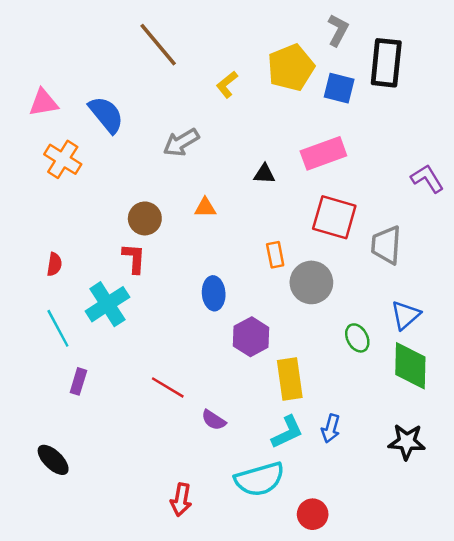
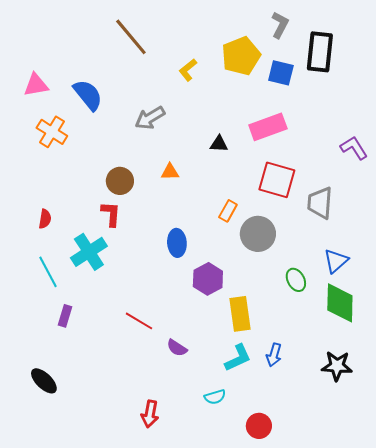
orange rectangle: (275, 255) -> (228, 211), turned 40
cyan semicircle: (260, 479) -> (215, 397), size x0.5

